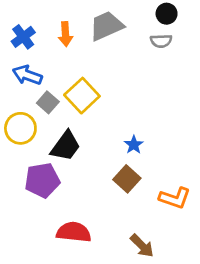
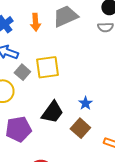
yellow square: (82, 96) -> (47, 67), turned 35
black trapezoid: (66, 146) -> (52, 112), moved

